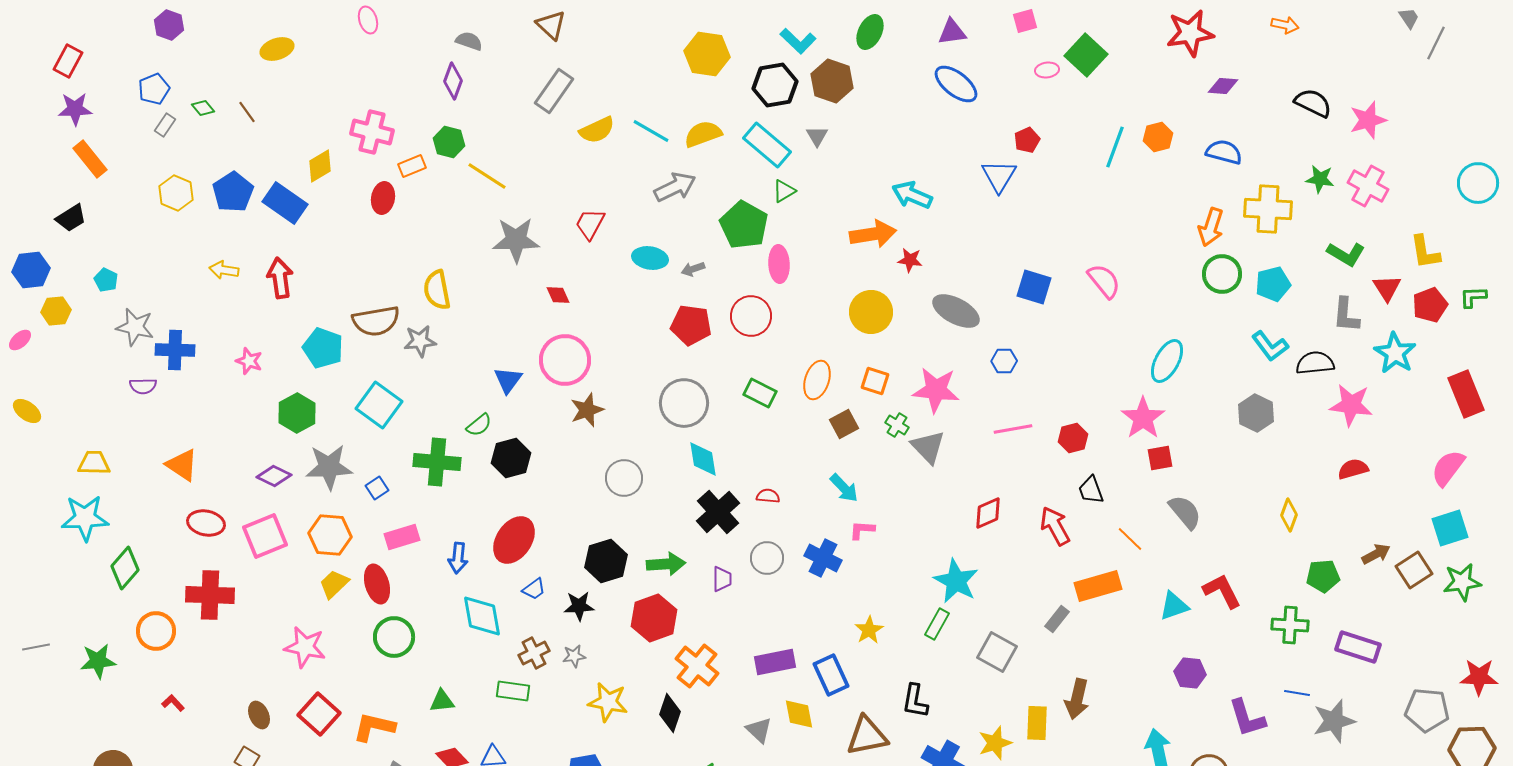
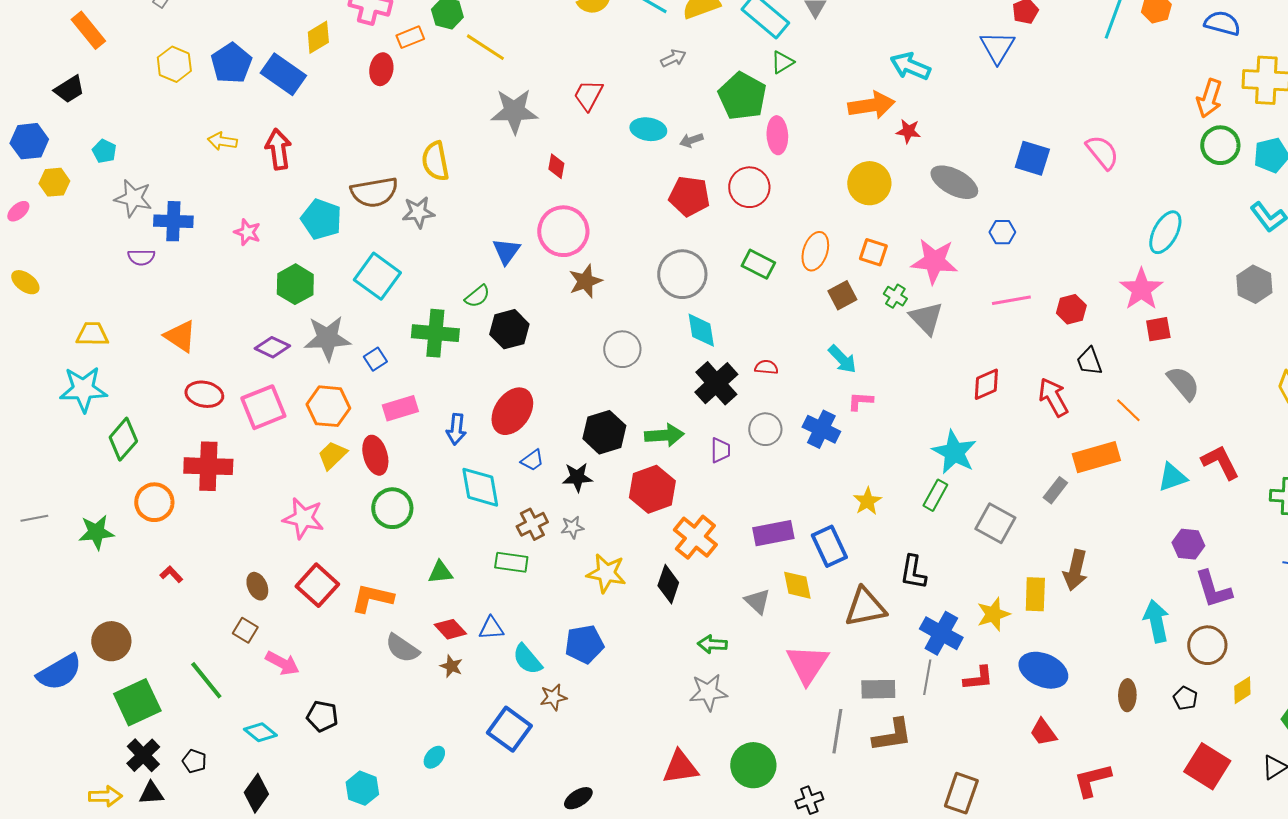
gray arrow: (675, 187) -> (673, 58), size x0.6
red diamond: (558, 295) -> (556, 166), turned 35
purple L-shape: (1247, 718) -> (1213, 589), moved

